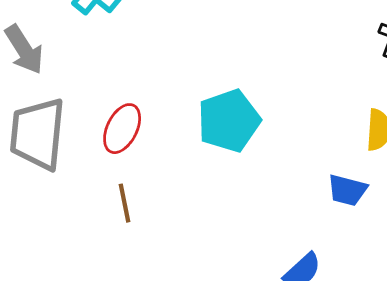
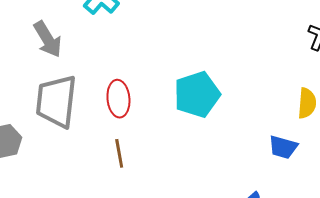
red ellipse: (122, 129) -> (118, 99), turned -33

